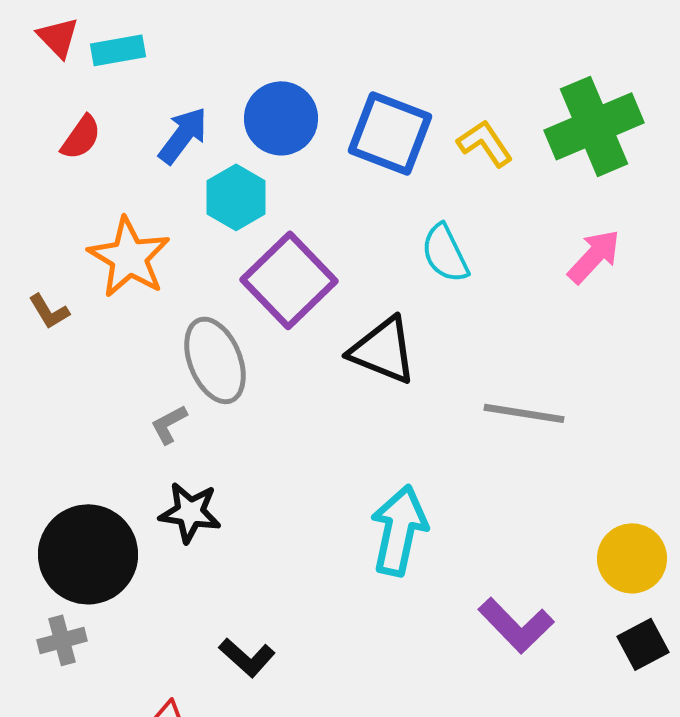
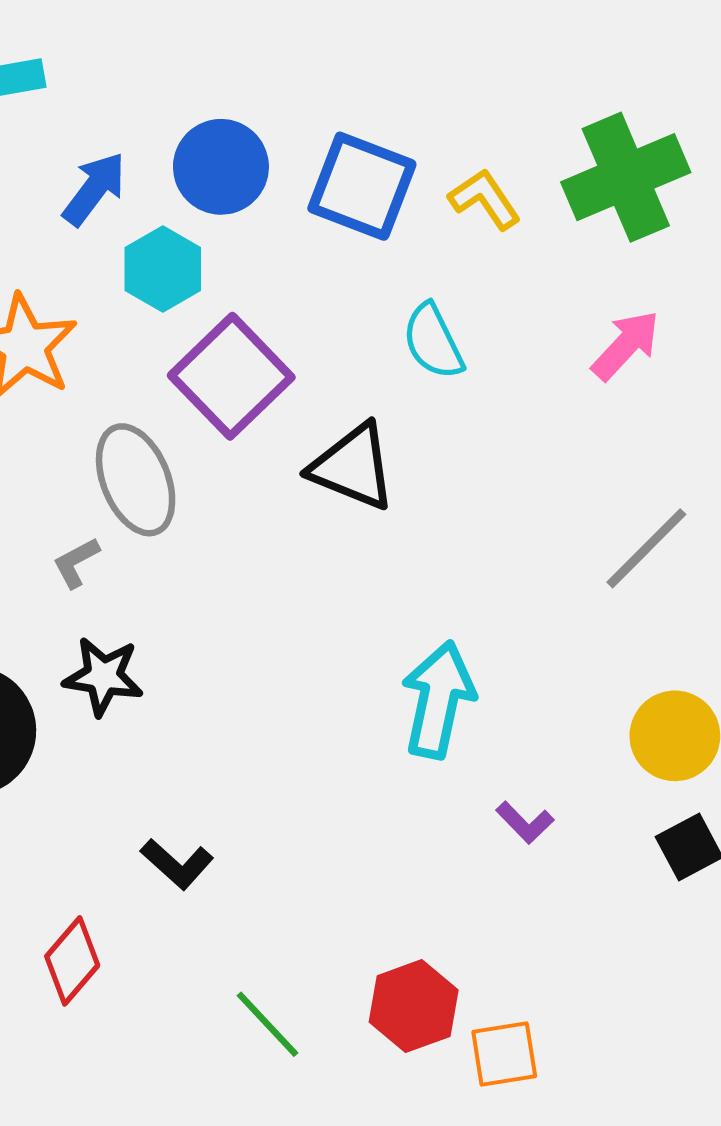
gray line: (524, 413) -> (646, 548), moved, turned -54
cyan arrow: (399, 530) -> (438, 700), moved
purple L-shape: (516, 625) -> (525, 822), size x0.6

